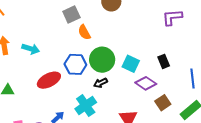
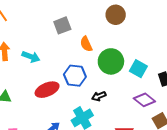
gray square: (71, 14) -> (62, 25), moved
green circle: (102, 60) -> (111, 61), moved
cyan square: (131, 64) -> (138, 69), moved

